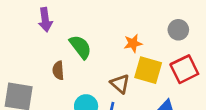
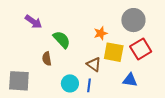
purple arrow: (45, 20) -> (33, 22), turned -42
gray circle: (178, 30) -> (133, 20), size x1.5

